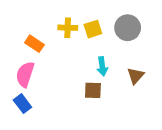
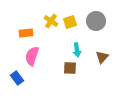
yellow cross: (68, 28) -> (51, 21), turned 32
orange rectangle: (34, 44) -> (26, 33), turned -40
pink semicircle: (25, 74) -> (32, 56), moved

